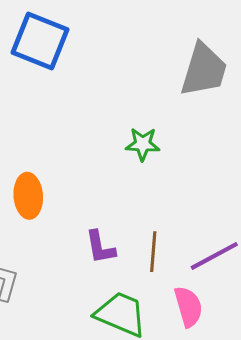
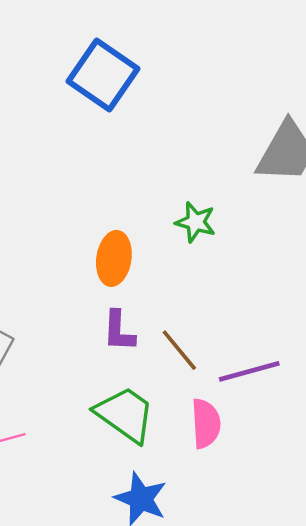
orange ellipse: (28, 196) -> (114, 258), moved
brown line: (153, 252) -> (179, 350), turned -57

